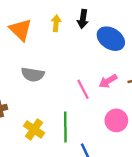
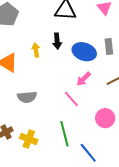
pink arrow: (108, 81) -> (84, 79), moved
yellow cross: (34, 129) -> (29, 139), moved

